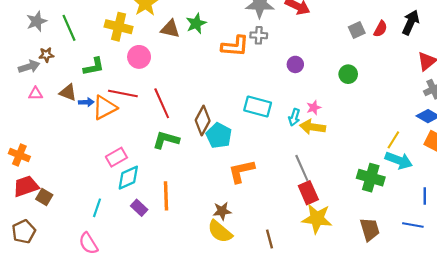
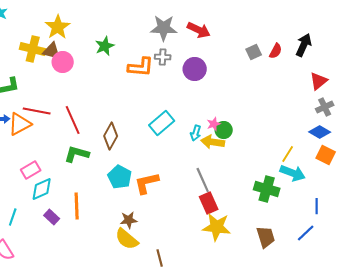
brown triangle: (170, 29) -> (52, 51), moved
pink circle: (139, 57) -> (63, 62), moved
purple circle: (295, 64) -> (195, 69), moved, size x1.5
green circle: (348, 74) -> (224, 130), moved
cyan rectangle: (258, 106) -> (162, 123), turned -55
cyan pentagon: (219, 136) -> (120, 177), moved
blue line: (413, 225) -> (306, 233), turned -54
brown line: (269, 239) -> (160, 258), moved

